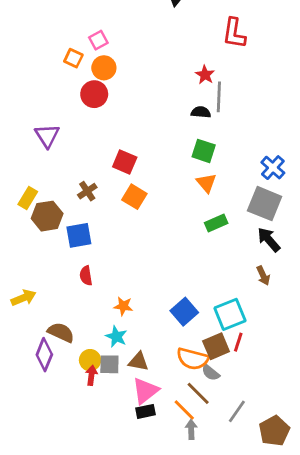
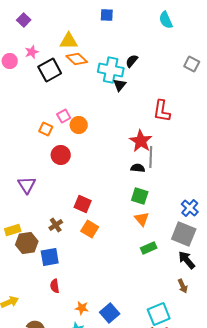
orange circle: (104, 68) -> (79, 125), moved
red star: (205, 75) -> (141, 141), size x1.6
yellow rectangle: (28, 198) -> (13, 230), turned 42
blue square: (184, 312) -> (110, 313), moved

